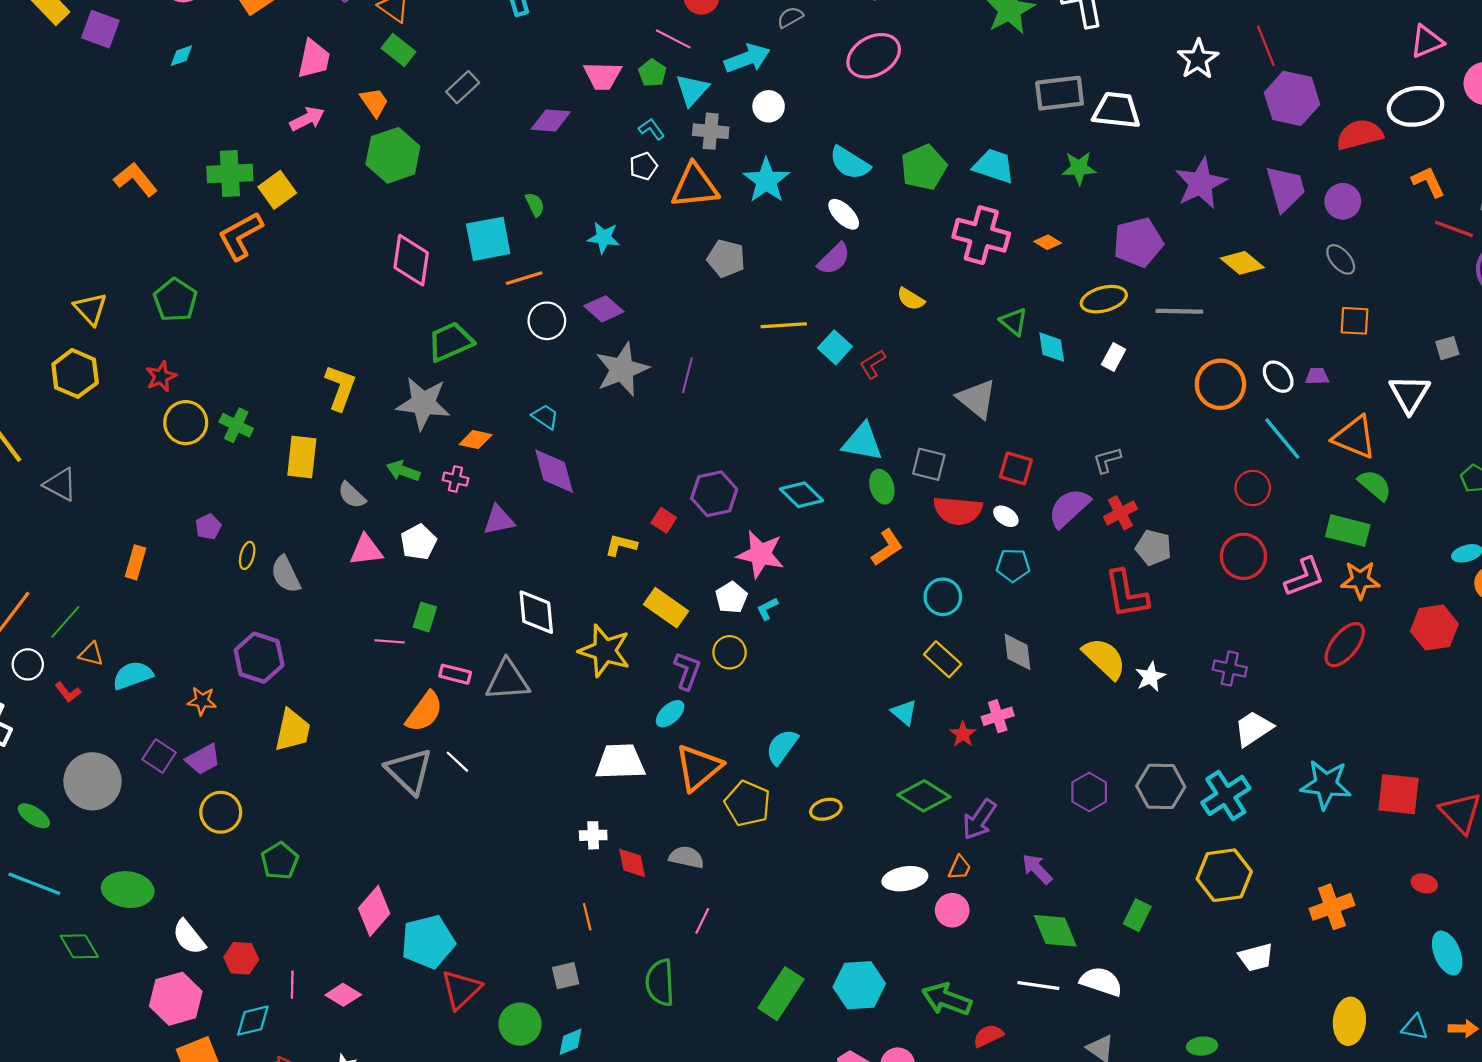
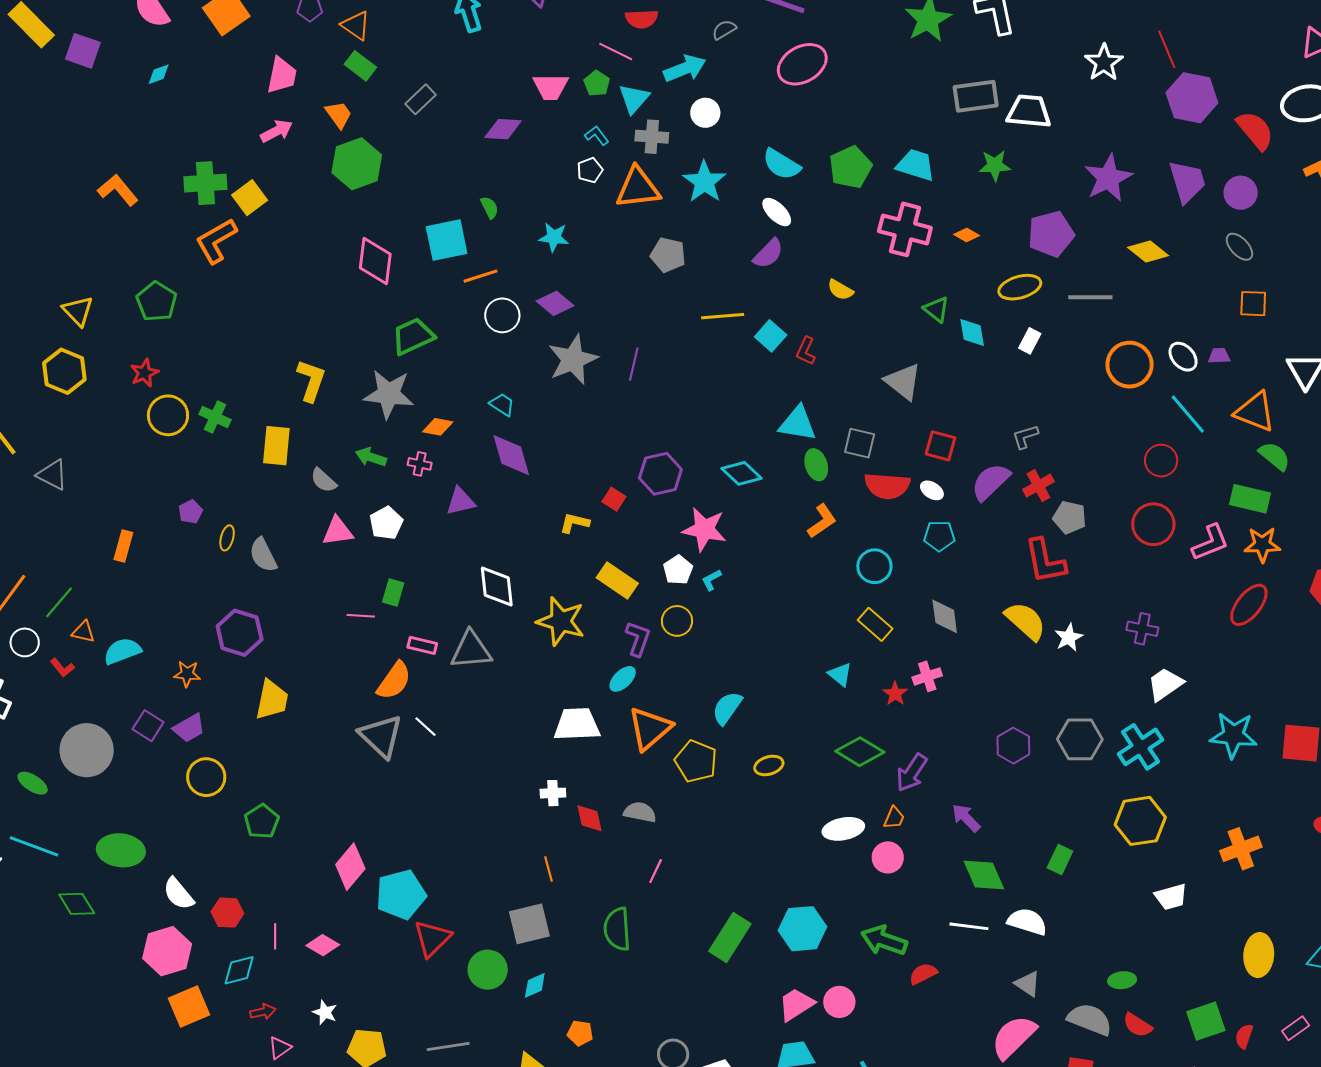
red semicircle: (1360, 135) -> (1255, 130), turned 66
red L-shape: (873, 364) -> (806, 351), turned -32
gray square: (566, 976) -> (529, 924), size x1.6

